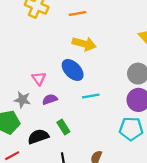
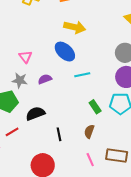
pink triangle: (39, 78) -> (25, 57), moved
green rectangle: (63, 127) -> (95, 107), moved

